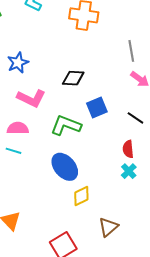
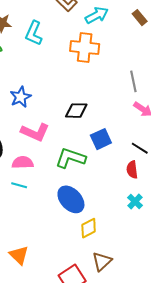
red semicircle: (128, 149) -> (132, 170), moved
brown triangle: (108, 227) -> (102, 261), moved

